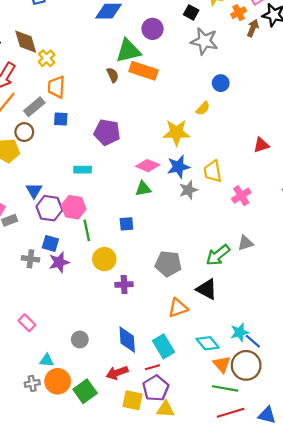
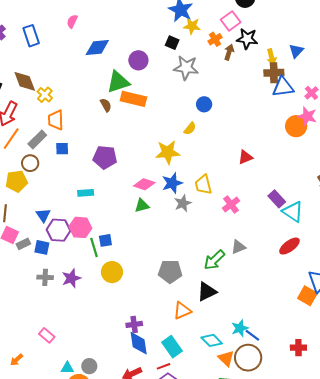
blue square: (126, 224) -> (105, 240), moved
blue square: (50, 243) -> (42, 247), moved
purple cross: (124, 285) -> (134, 324), moved
black triangle: (207, 289) -> (207, 292), turned -50
gray circle: (80, 339) -> (89, 366), moved

